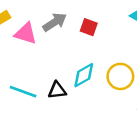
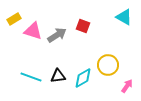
gray arrow: (55, 22) -> (57, 35), moved
cyan diamond: (84, 75) -> (83, 78), moved

